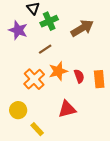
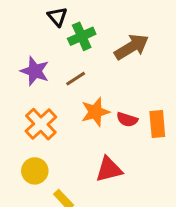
purple star: (18, 30) -> (35, 71), moved
red semicircle: (79, 76) -> (127, 119), turned 128
orange cross: (34, 79) -> (41, 124), moved

